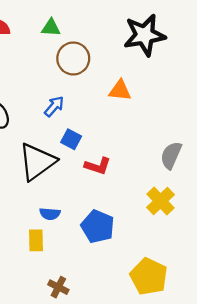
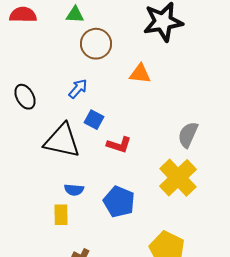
black triangle: (37, 162) -> (62, 141), turned 48
yellow cross: (160, 201) -> (178, 178), size x1.4

